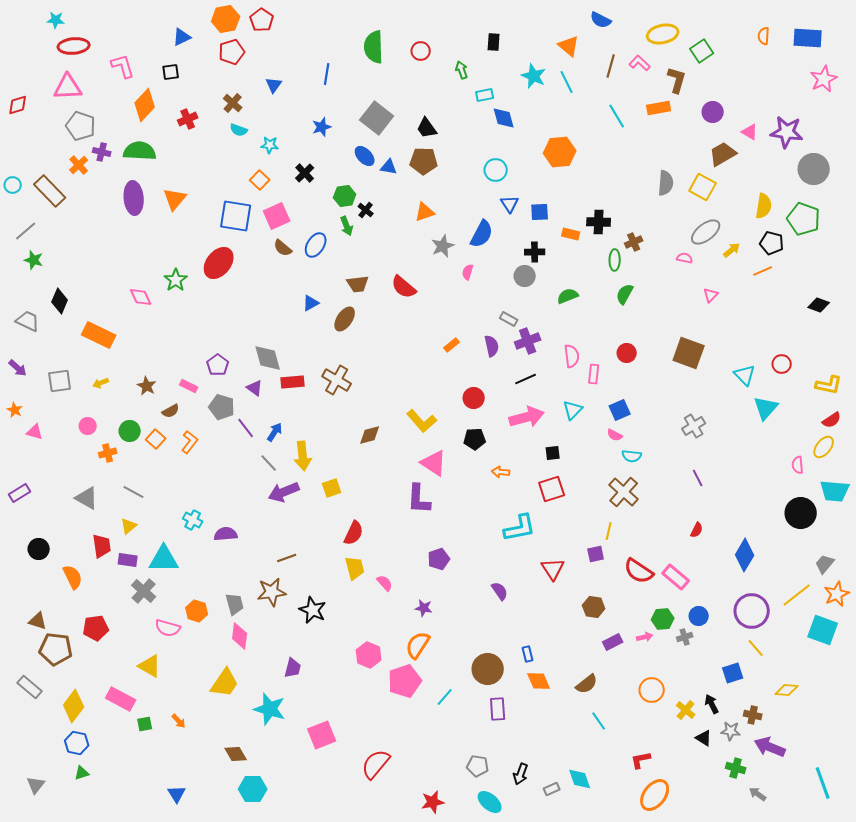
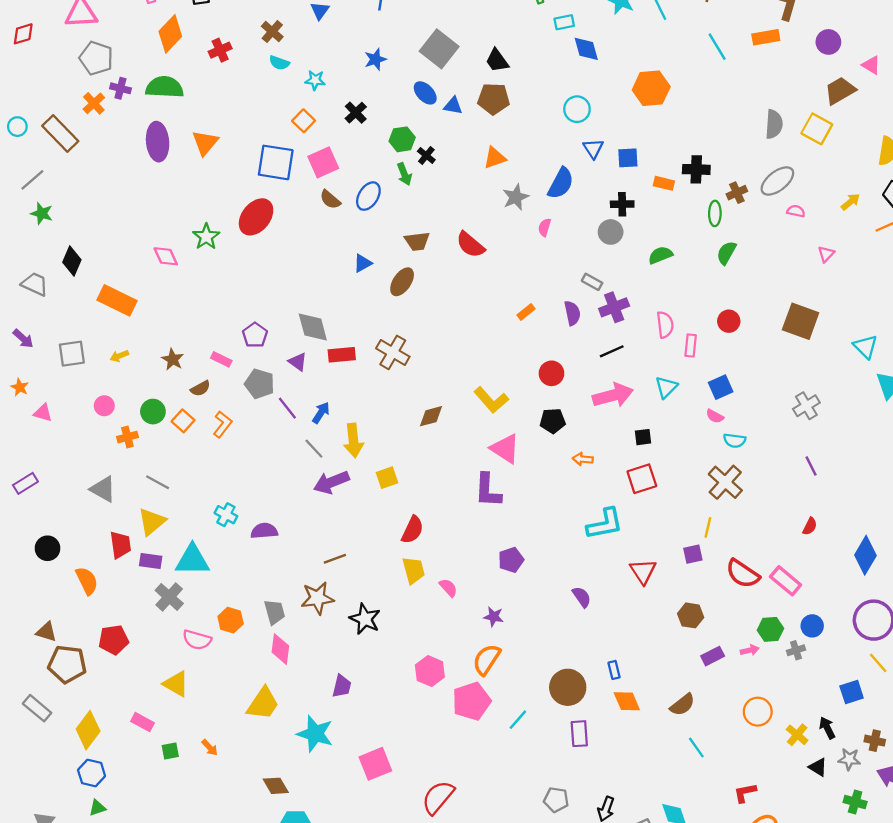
gray ellipse: (706, 232) -> (777, 181), moved
yellow triangle: (129, 526) -> (152, 522), size x1.5
pink rectangle: (121, 699) -> (143, 722), size x0.7

